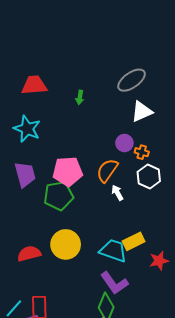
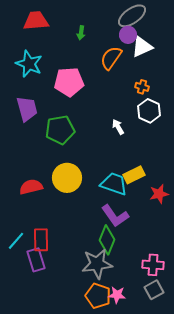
purple circle: (124, 143) -> (128, 35), moved
orange semicircle: (107, 170) -> (111, 58), moved
pink pentagon: (68, 171) -> (69, 82), moved

